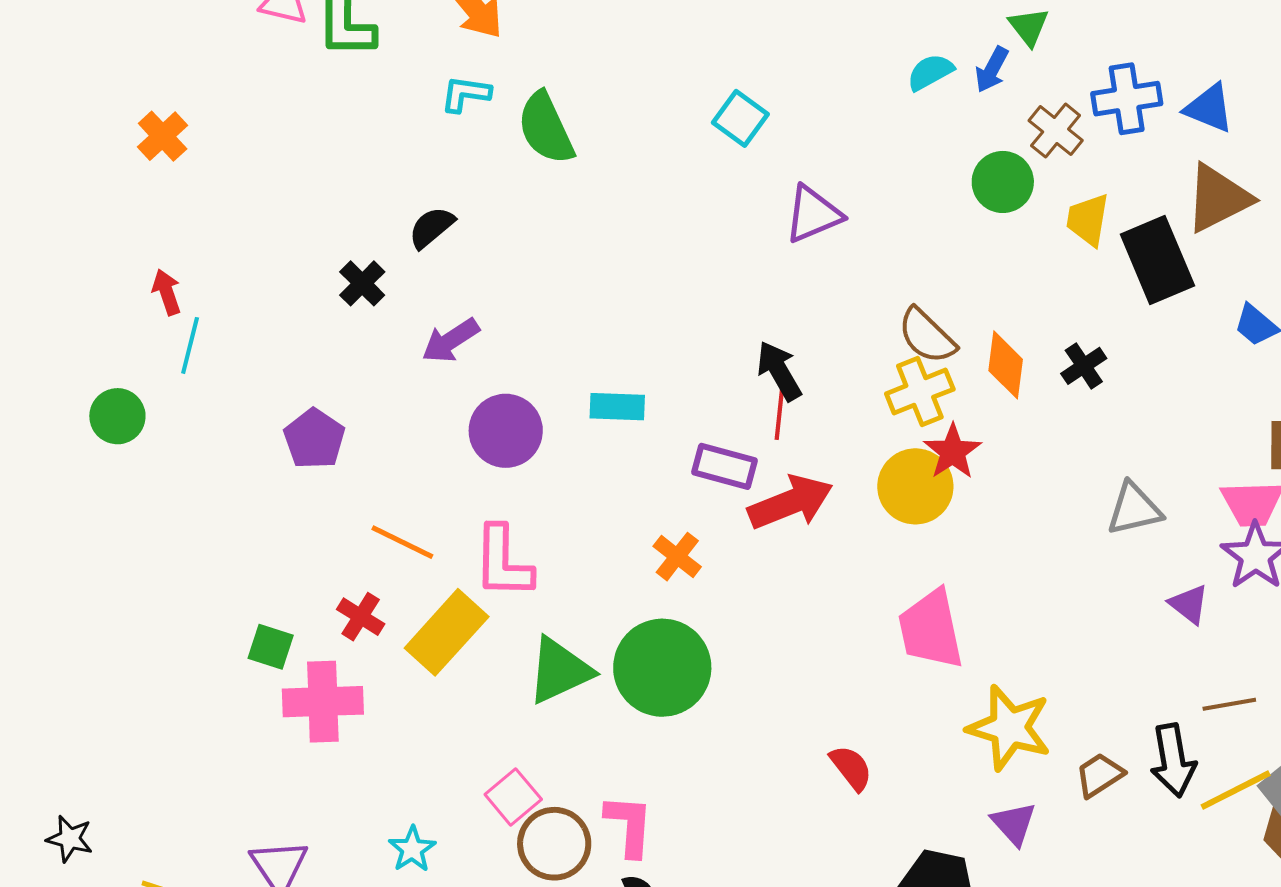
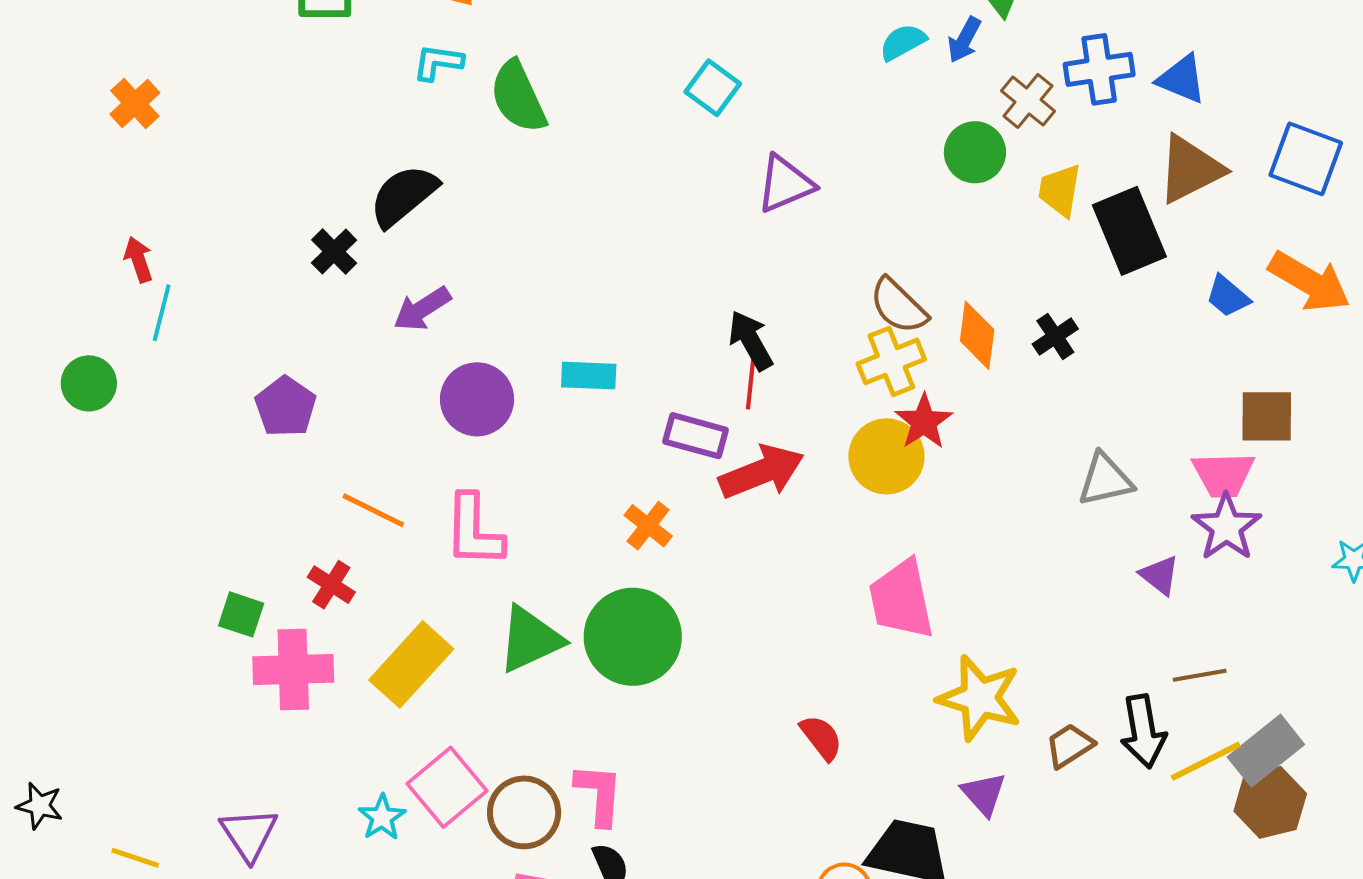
black semicircle: (431, 227) -> (404, 196), size x1.5
yellow rectangle: (447, 632) -> (411, 664), moved
pink square: (513, 797) -> (447, 787), moved, size x1.4

